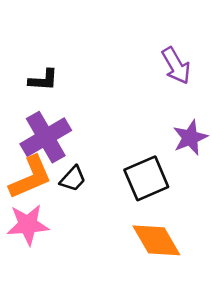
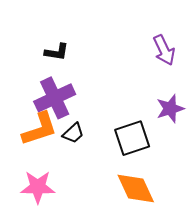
pink star: (28, 225) -> (38, 187), moved

